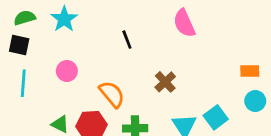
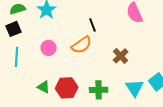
black square: (19, 45) -> (14, 29), turned -35
orange semicircle: (112, 94) -> (82, 45), moved, turned 95

